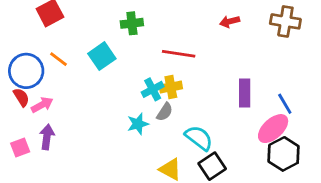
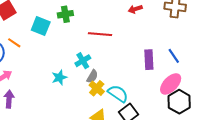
cyan square: (102, 56) -> (41, 26), moved, turned -30
yellow cross: (171, 87) -> (97, 88), moved, turned -35
blue line: (285, 104) -> (174, 56), moved
cyan star: (138, 124) -> (59, 77), moved

